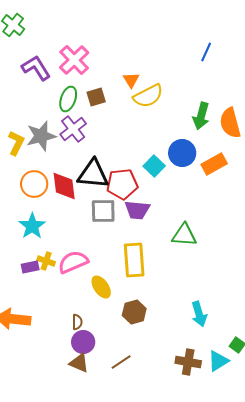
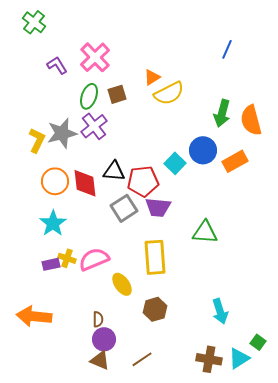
purple L-shape: (36, 68) -> (57, 65), size x0.7
orange triangle: (131, 80) -> (152, 77), turned 30
black triangle: (93, 174) -> (114, 171), size x0.7
gray square: (103, 211) -> (124, 208), turned -32

